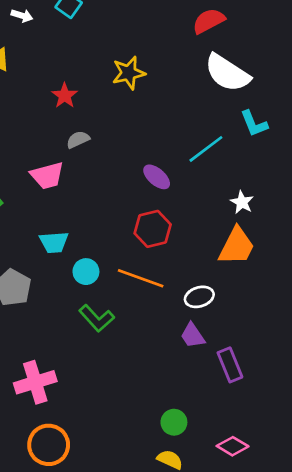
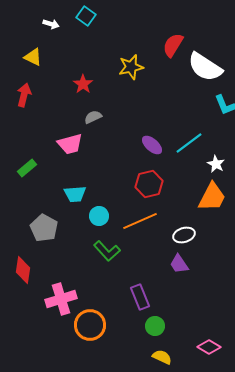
red semicircle: (209, 21) -> (173, 45), moved, turned -30
cyan line: (206, 149) -> (189, 143), moved
orange line: (141, 278) -> (140, 221), turned -44
purple rectangle: (230, 365) -> (140, 297), moved
green circle: (174, 422) -> (155, 326), moved
orange circle: (49, 445) -> (90, 325), moved

